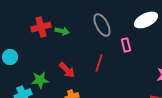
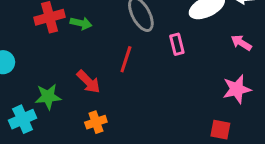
red line: (99, 63) -> (126, 59), moved

